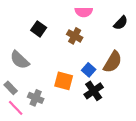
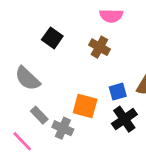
blue square: (89, 70) -> (118, 92), turned 32
gray rectangle: (11, 88) -> (39, 115), moved
gray cross: (36, 98) -> (63, 128), moved

